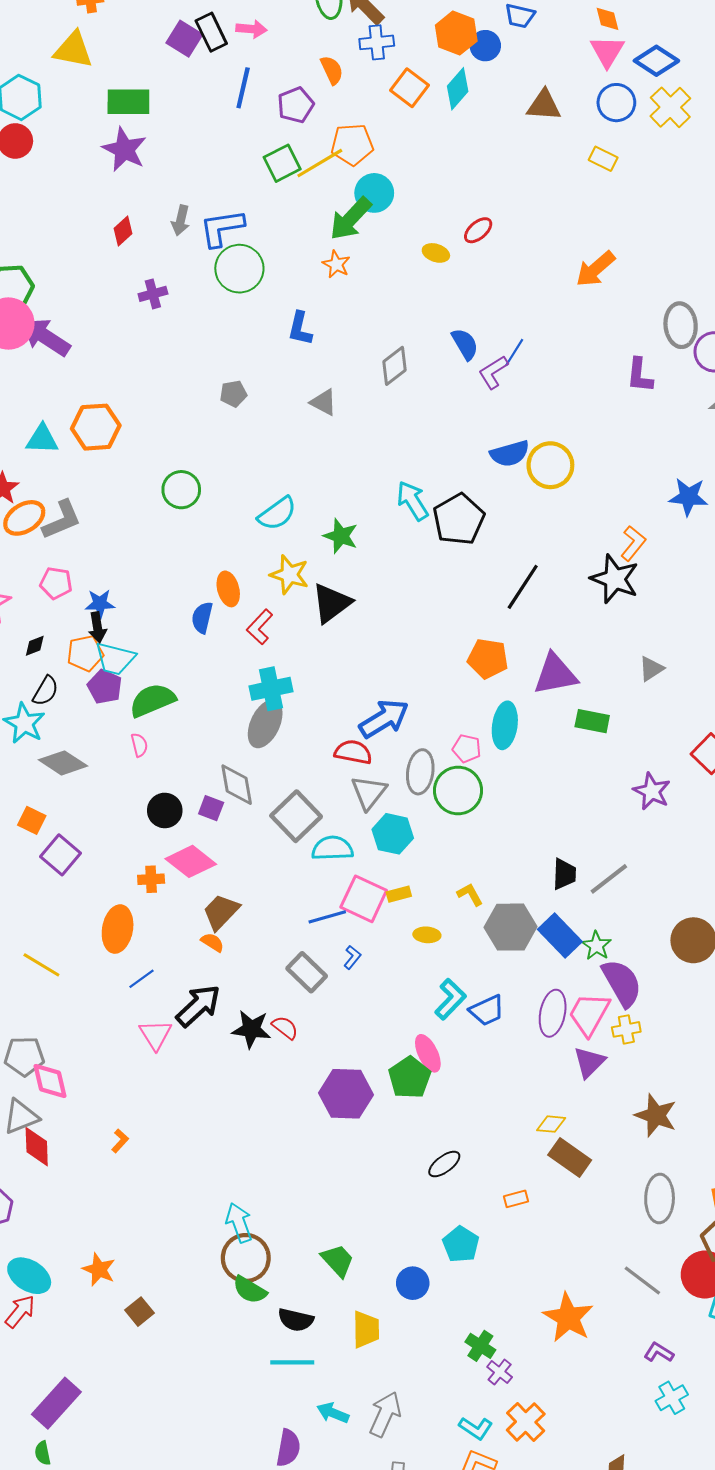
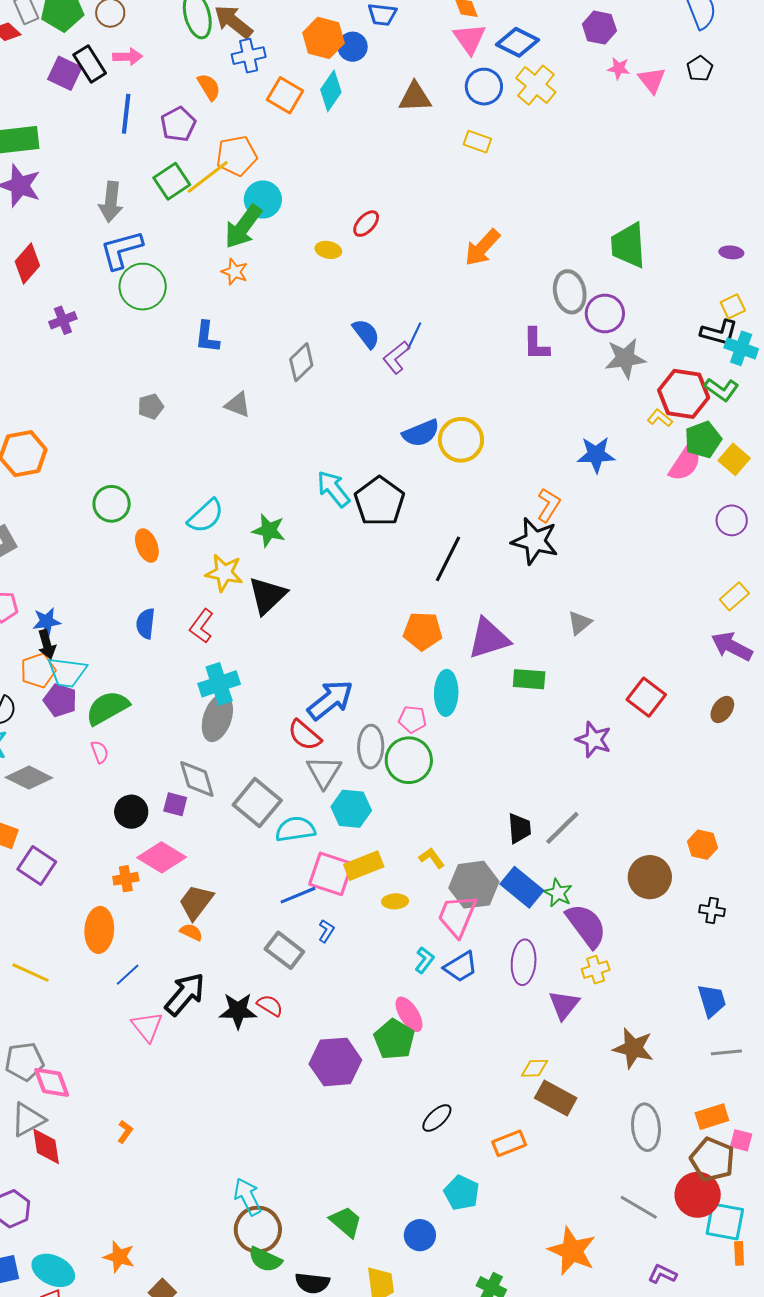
gray arrow: (181, 220) -> (111, 202), moved, size x1.4
red diamond: (123, 231) -> (27, 264), size x1.4
orange ellipse: (228, 589) -> (147, 546), moved
red semicircle: (353, 752) -> (305, 735), turned -144
yellow rectangle: (399, 894) -> (364, 866), size x1.6
cyan L-shape: (450, 999) -> (425, 960), size x0.7
pink trapezoid: (589, 1014) -> (457, 916), moved
orange rectangle: (516, 1199) -> (509, 1143), size x1.4

